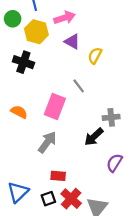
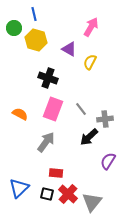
pink arrow: (65, 18) -> (91, 27), moved, turned -42
black cross: (23, 62) -> (48, 78), moved
gray line: (79, 86) -> (81, 109), moved
black square: (48, 199) -> (47, 194), turned 32

